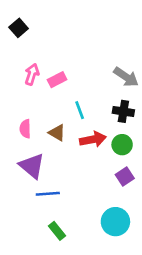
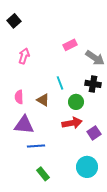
pink rectangle: (57, 80) -> (70, 45), moved
red arrow: (93, 139) -> (72, 123), moved
green circle: (122, 145) -> (76, 102), moved
purple triangle: (32, 166) -> (24, 125), turned -35

